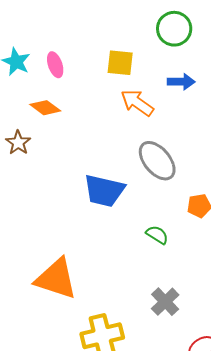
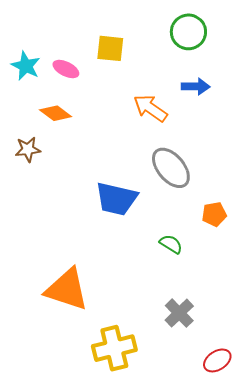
yellow square: (120, 63) -> (110, 48), moved
pink ellipse: (55, 65) -> (66, 69), turned -45
brown star: (18, 143) -> (28, 149), turned 30

